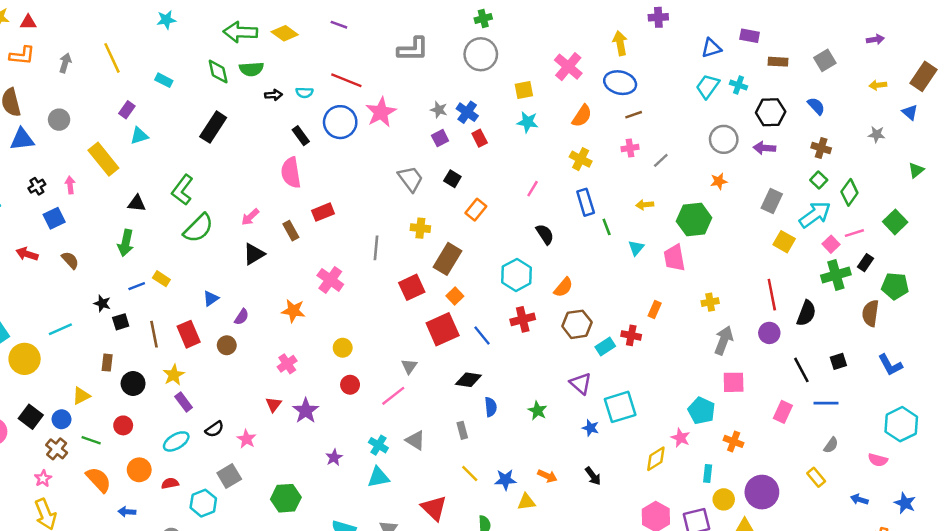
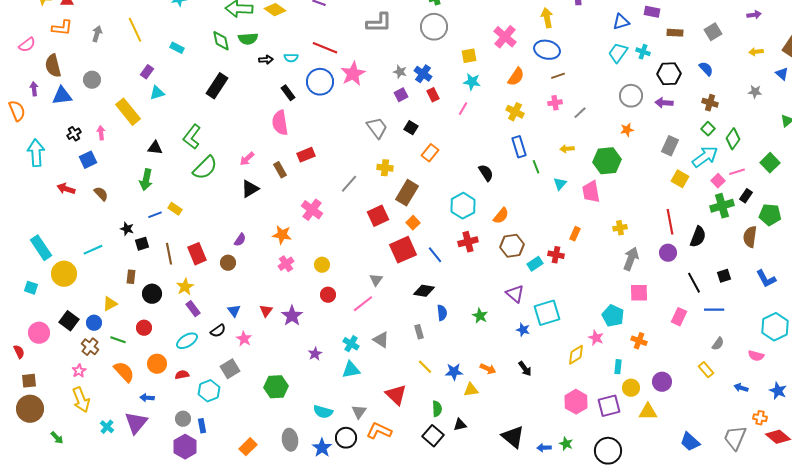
pink line: (533, 189) -> (463, 109), moved
gray line: (376, 248) -> (349, 184), turned 36
blue triangle: (211, 298) -> (234, 311), moved, turned -32
pink cross: (287, 364) -> (286, 264), moved
purple circle: (762, 492) -> (662, 382), size x0.7

